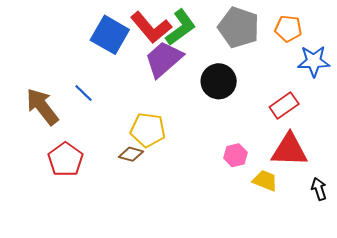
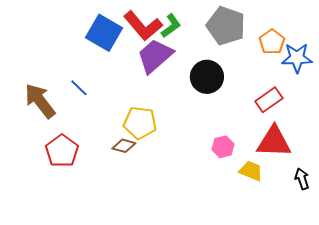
green L-shape: (181, 27) -> (171, 26), size x0.7
orange pentagon: (288, 29) -> (272, 42), moved, turned 30

